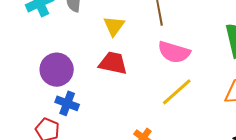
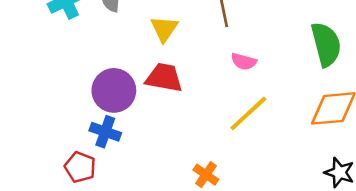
pink semicircle: (174, 52) -> (244, 61), size x0.6
purple circle: (57, 70) -> (114, 90), moved

